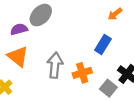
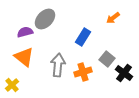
blue rectangle: (103, 44) -> (83, 37), moved
gray square: (108, 88) -> (107, 59), moved

